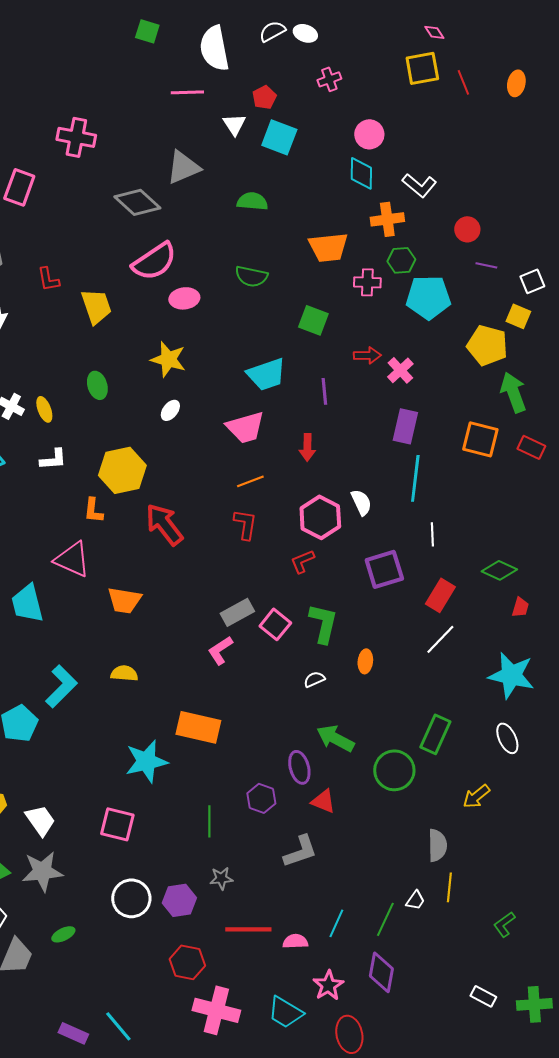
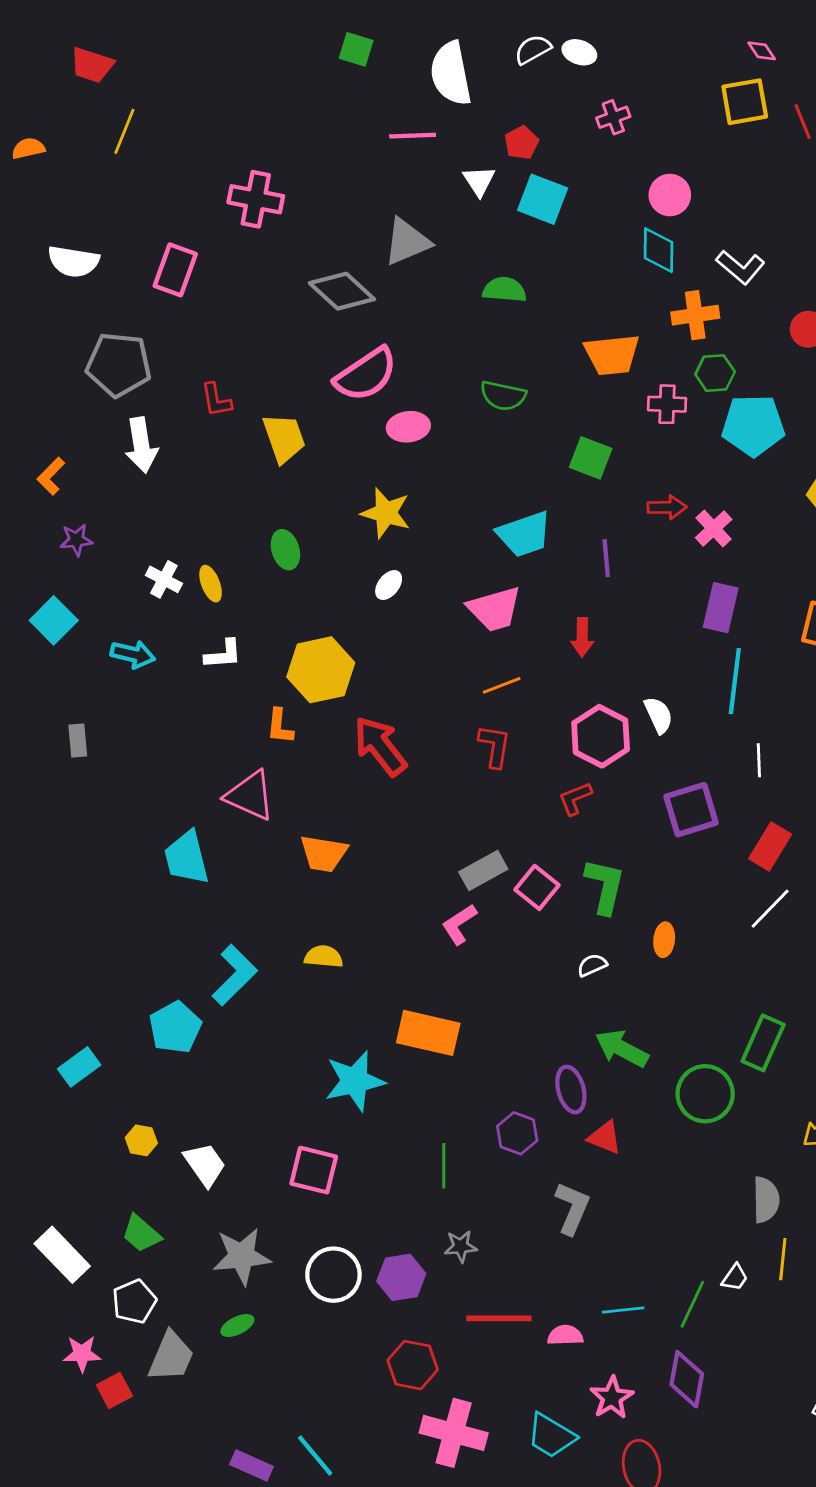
gray L-shape: (300, 851) -> (572, 1208), turned -48
gray star: (42, 871) -> (242, 1256), moved
cyan line: (336, 923) -> (623, 1310), turned 60

